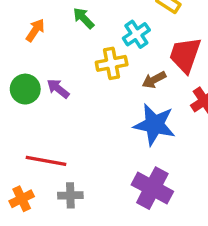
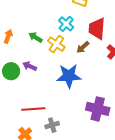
green arrow: (84, 18) -> (35, 37), moved
yellow cross: (112, 63) -> (56, 44), turned -30
blue star: (154, 125) -> (69, 76), moved

